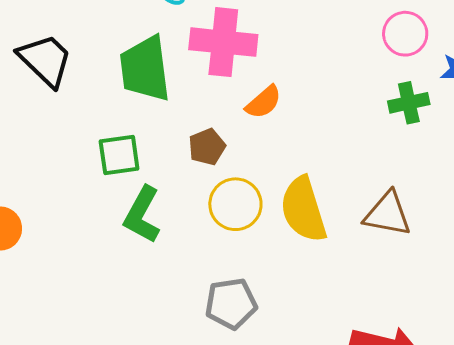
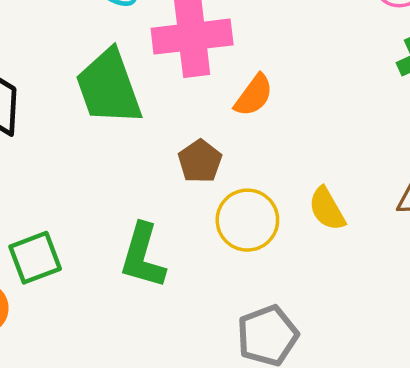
green square: (119, 155) -> (35, 258), moved
yellow semicircle: (303, 209) -> (327, 209), size x0.6

